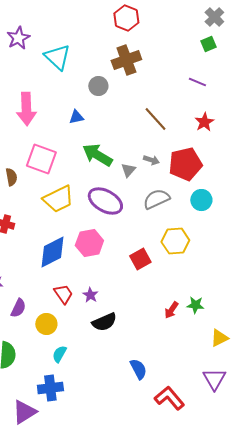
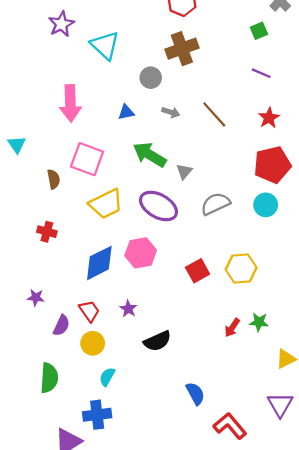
green square: (208, 44) -> (259, 31), moved
gray arrow: (151, 160) -> (171, 112), moved
red pentagon: (185, 164) -> (272, 165), moved
yellow hexagon: (175, 241) -> (241, 269), moved
red trapezoid: (63, 294) -> (89, 311), moved
purple star: (90, 295) -> (128, 309), moved

